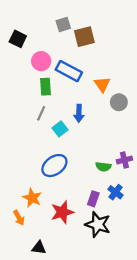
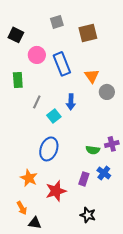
brown square: (84, 37) -> (88, 33), moved
blue rectangle: (69, 71) -> (62, 64), turned 40
green rectangle: (46, 87) -> (18, 80), moved
blue ellipse: (54, 166) -> (49, 149), turned -35
orange arrow: (19, 218) -> (22, 208), moved
black star: (98, 224) -> (88, 215), moved, size x0.7

